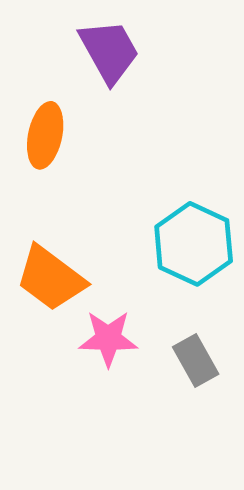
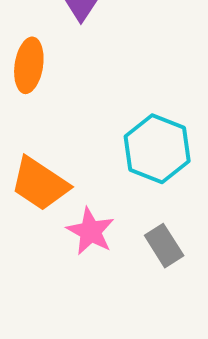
pink star: (108, 339) -> (90, 231), turned 30

